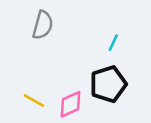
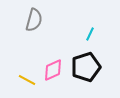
pink diamond: (70, 104) -> (53, 70), moved

